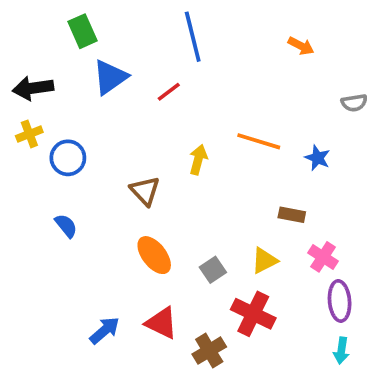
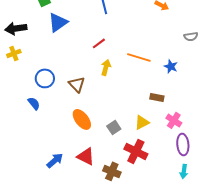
red line: (169, 92) -> (99, 43), moved
blue circle: (68, 158) -> (45, 78), moved
brown cross: (209, 351) -> (112, 171), turned -36

